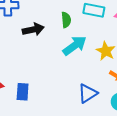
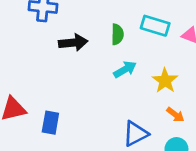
cyan arrow: (75, 46) -> (125, 69), size x0.7

